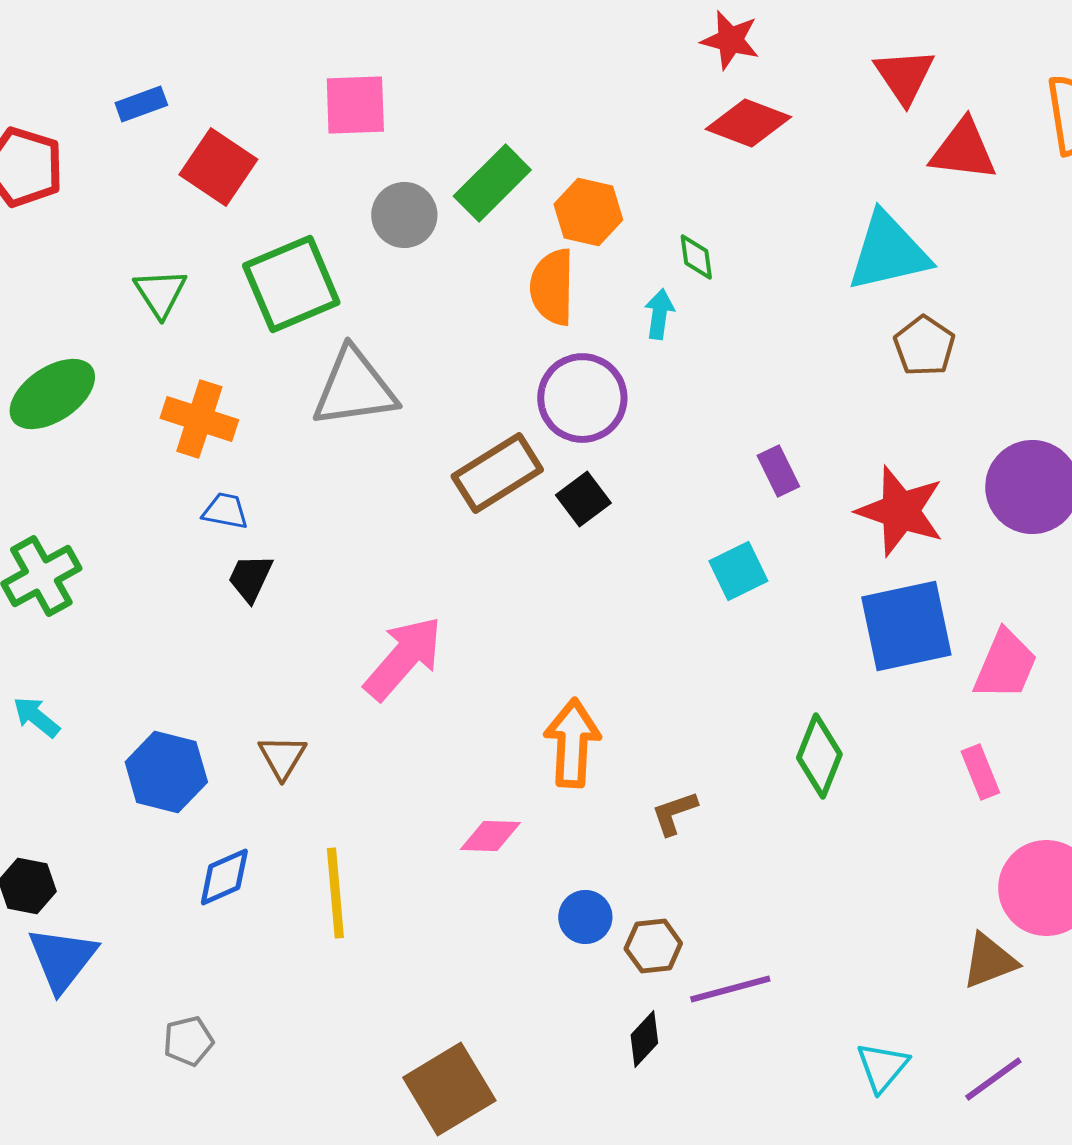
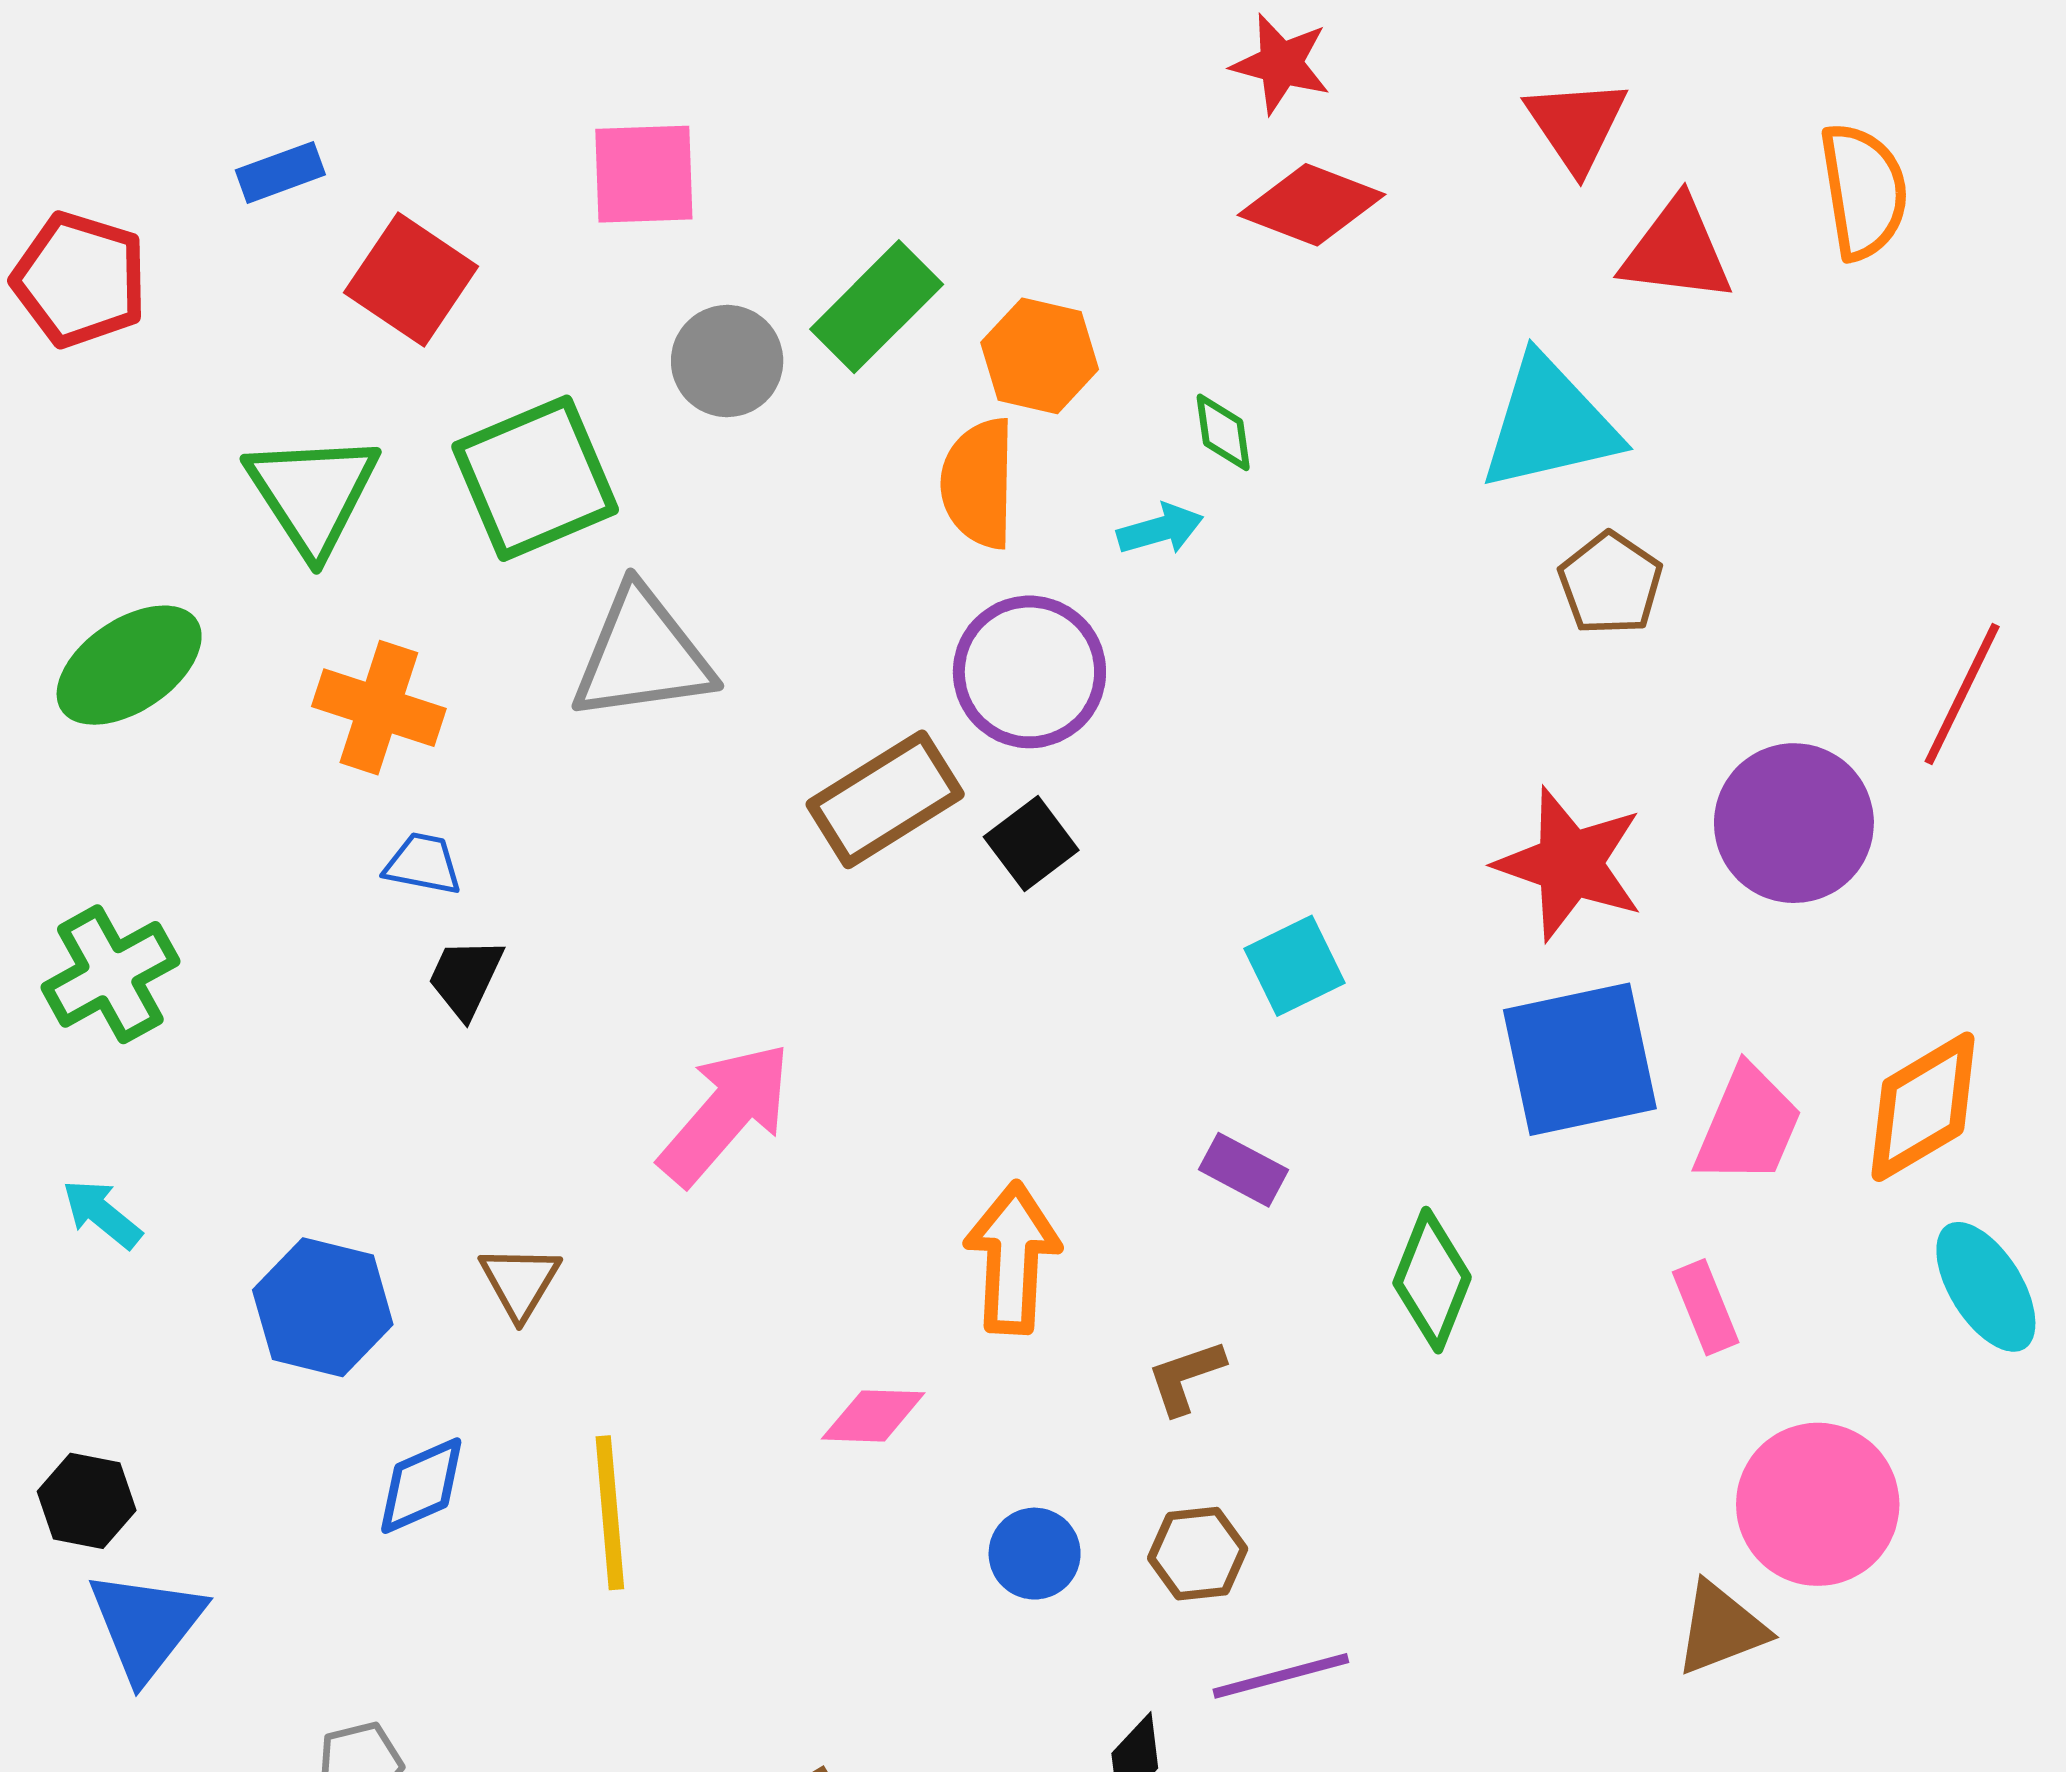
green triangle: (160, 293) -> (313, 494), size x1.5
cyan arrow: (659, 314) -> (1160, 529), turned 66
purple rectangle: (778, 471) -> (1244, 1170), moved, turned -36
brown hexagon: (653, 946) -> (1198, 1554), moved

